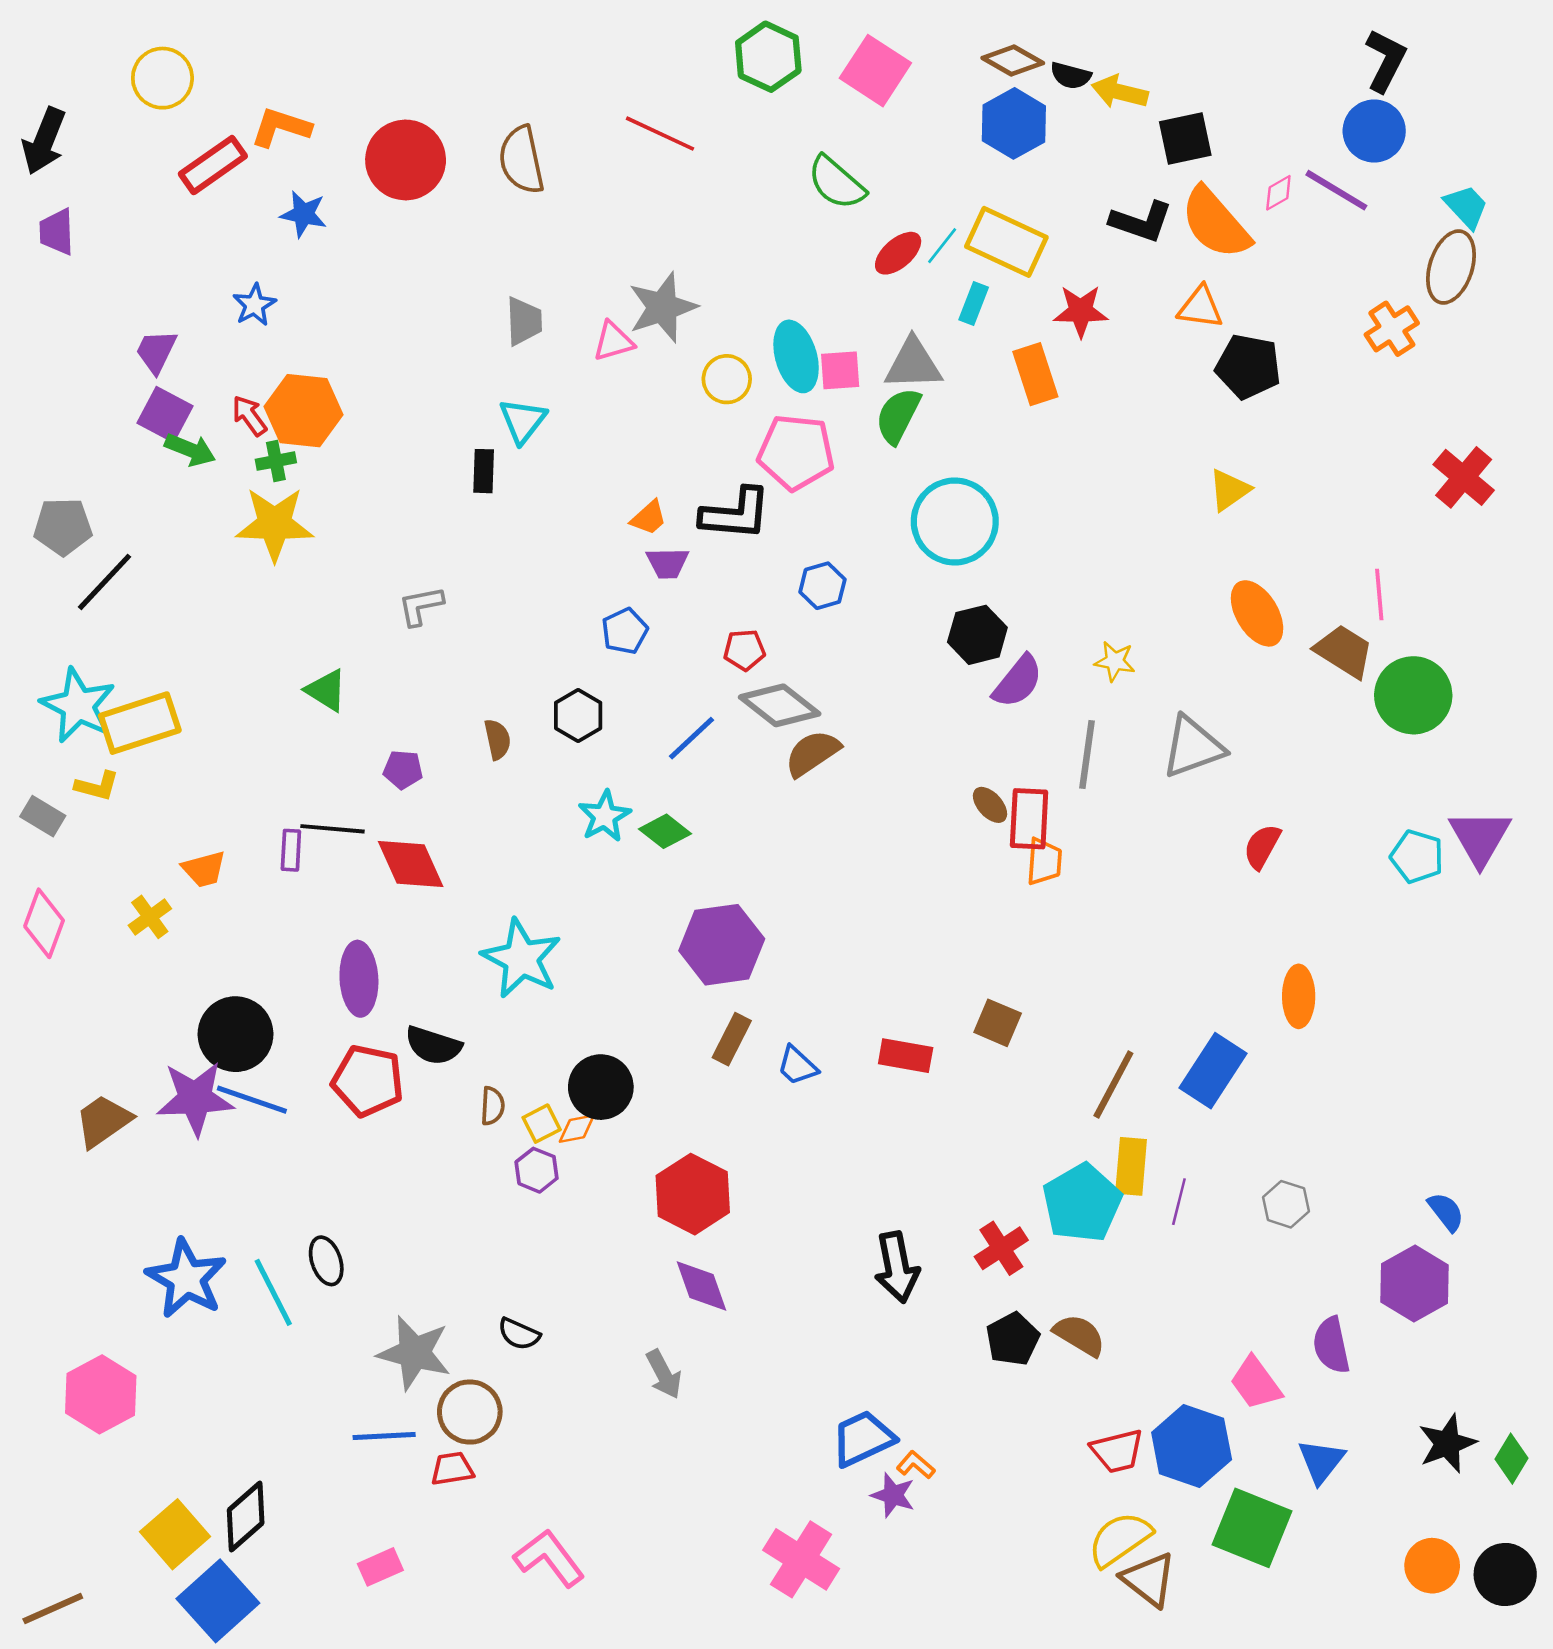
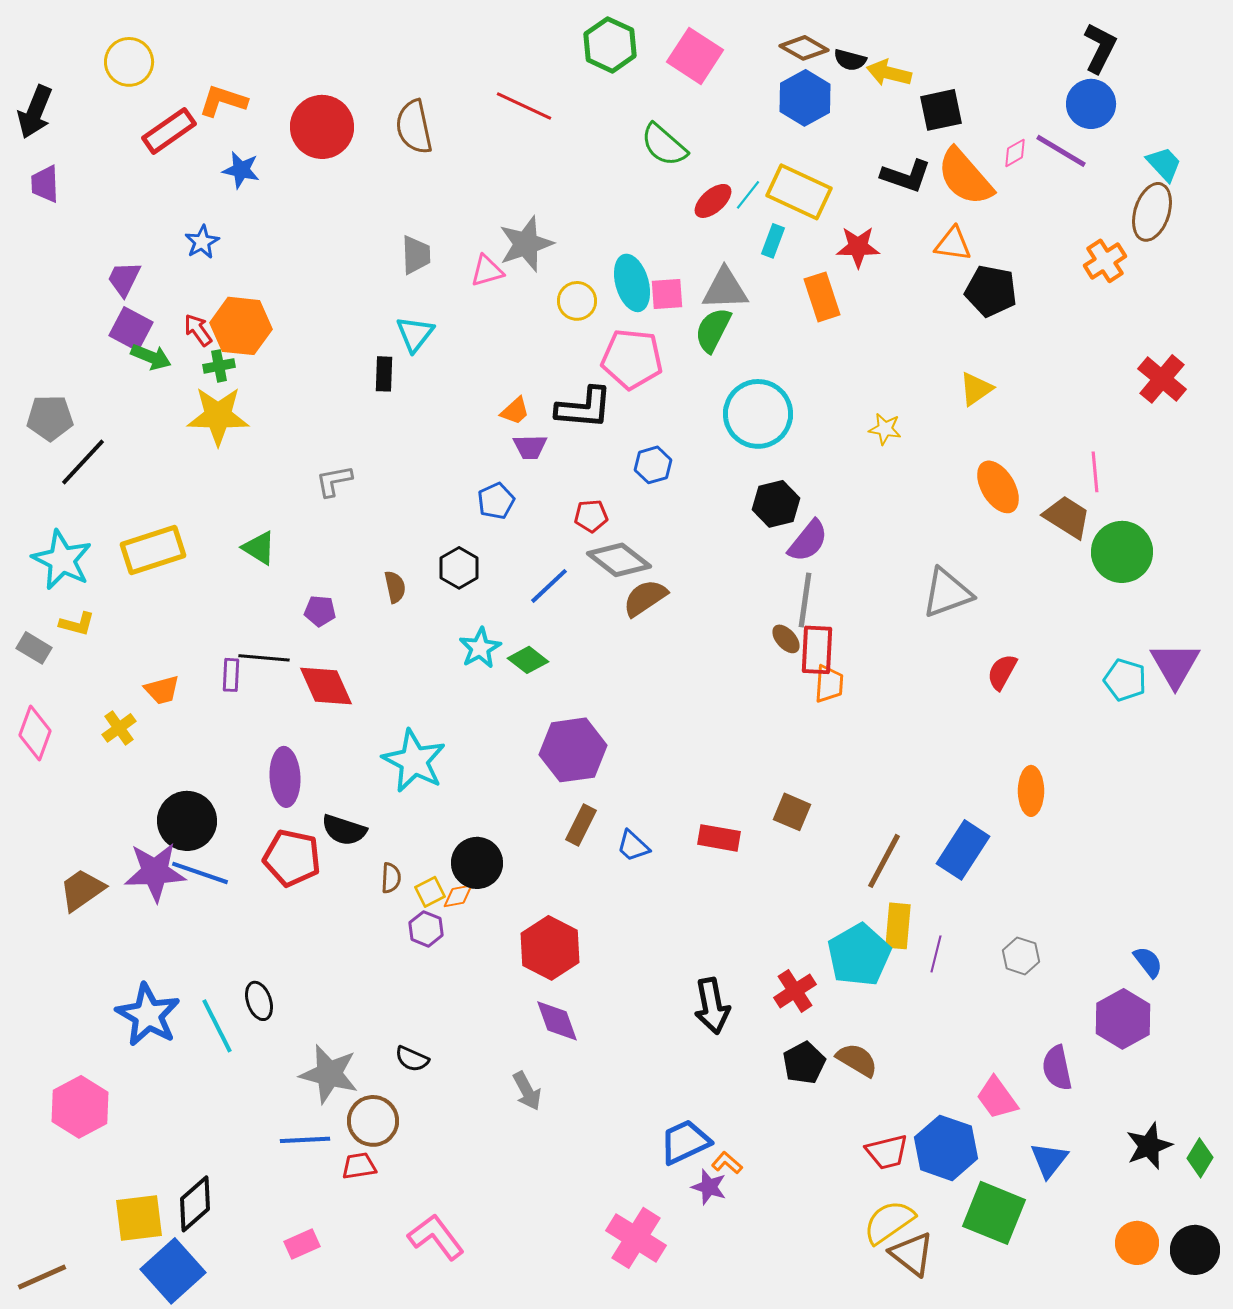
yellow star: (1115, 661) -> (885, 429), moved
yellow rectangle: (140, 723) -> (153, 550), moved
gray line: (1087, 755) -> (805, 600), moved
yellow square: (175, 1534) -> (139, 1218), turned 34

